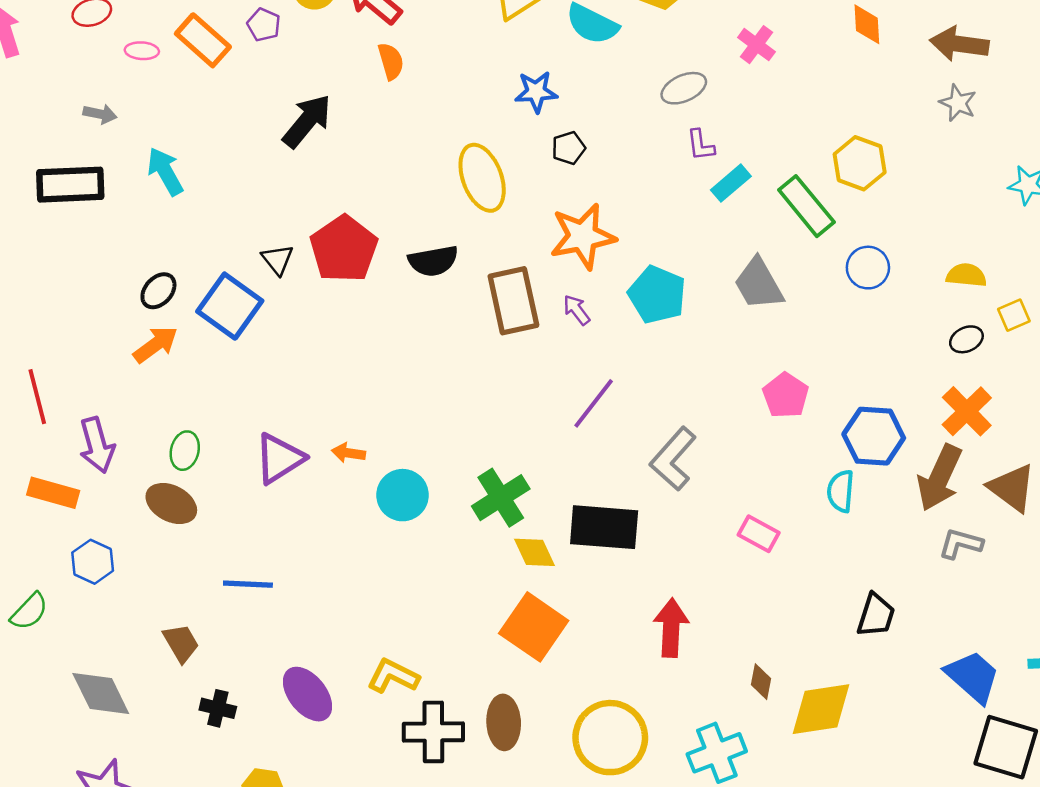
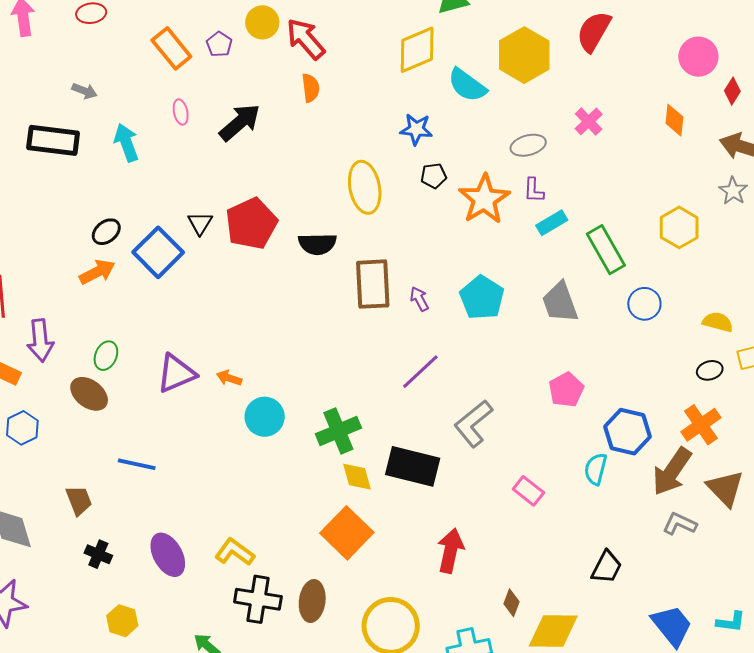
pink ellipse: (142, 51) -> (181, 112), moved, turned 65
yellow hexagon: (860, 163) -> (679, 227), moved
orange star: (583, 236) -> (484, 199), moved, turned -30

